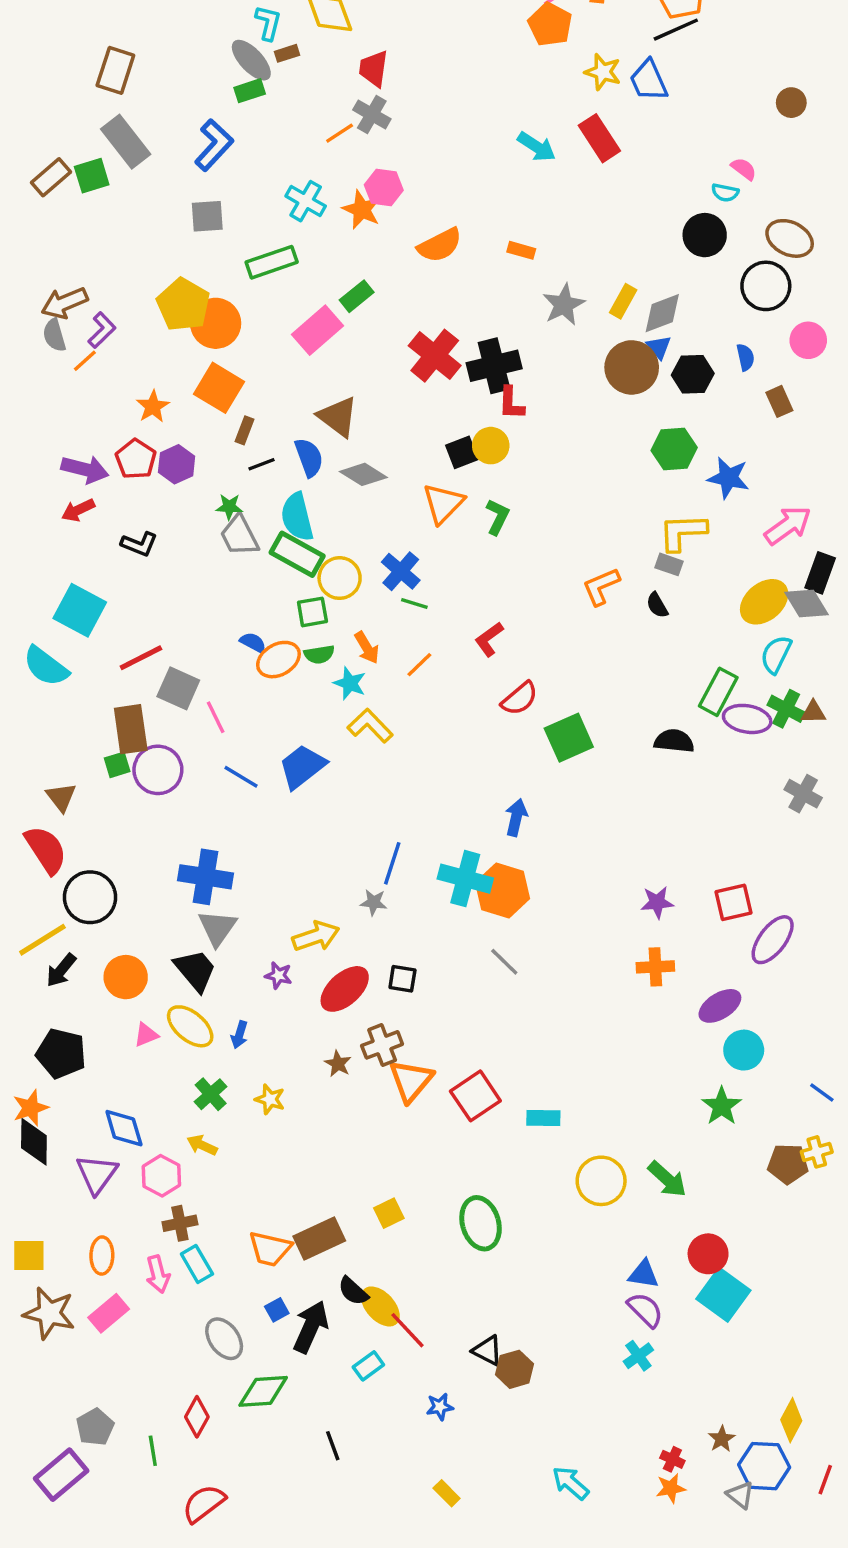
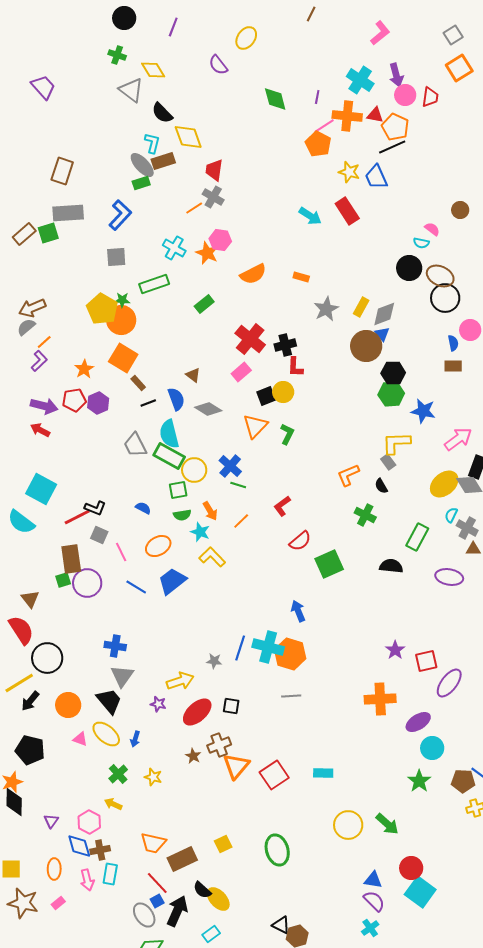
brown rectangle: (287, 53) -> (163, 161), size x1.6
brown circle: (791, 103) -> (460, 210), moved
gray rectangle: (126, 142) -> (68, 213), turned -56
brown ellipse: (790, 238) -> (440, 276), moved
purple L-shape: (102, 330) -> (39, 361), moved
pink rectangle: (318, 330) -> (241, 372), moved, size x0.7
gray semicircle: (54, 335) -> (26, 327), turned 66
blue semicircle: (745, 357) -> (453, 343), moved
black cross: (494, 366) -> (285, 345), size x0.7
black hexagon: (693, 374) -> (393, 373), moved
brown rectangle: (779, 401) -> (453, 366), turned -66
brown triangle: (338, 417) -> (193, 375), size x0.6
brown rectangle: (245, 430) -> (138, 383), turned -63
red pentagon: (136, 459) -> (74, 400), turned 30
green star: (229, 507) -> (122, 300), moved
red arrow: (78, 510) -> (40, 430), turned 54
black L-shape: (139, 544) -> (95, 508), moved
gray rectangle: (669, 564) -> (388, 462), turned 35
cyan semicircle: (776, 654) -> (451, 515), size x0.7
orange ellipse: (278, 660) -> (158, 546), moved
gray square: (178, 688) -> (99, 535), size x0.7
green cross: (786, 709) -> (365, 515), moved
purple ellipse: (747, 719) -> (449, 577), moved
gray cross: (803, 794) -> (467, 528), moved
blue arrow: (516, 817) -> (298, 611), turned -35
blue line: (392, 863) -> (240, 648), moved
blue cross: (205, 877) -> (115, 646), size x0.7
purple star: (657, 902) -> (395, 650), moved, turned -30
gray line: (504, 962) -> (291, 696), turned -48
orange cross: (655, 967) -> (380, 699), size x1.4
pink triangle: (146, 1035) -> (80, 739), turned 42
cyan rectangle: (543, 1118) -> (323, 773), moved
blue diamond: (124, 1128) -> (79, 846), moved
brown pentagon: (788, 1164) -> (463, 781), moved
purple triangle: (97, 1174) -> (51, 821), size x0.6
orange trapezoid: (270, 1249) -> (153, 843), moved
cyan rectangle: (197, 1264) -> (110, 874), turned 40
pink rectangle: (109, 1313) -> (58, 903), size x0.6
red line: (408, 1330) -> (157, 883), moved
gray ellipse: (224, 1339) -> (144, 915), moved

